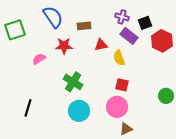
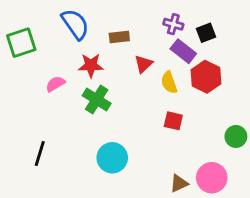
red hexagon: (162, 41) -> (206, 77), moved
red triangle: (101, 45) -> (143, 64), turned -32
green cross: (73, 82) -> (97, 100), moved
pink circle: (117, 107) -> (212, 178), moved

